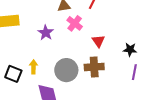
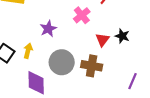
purple star: (46, 33) -> (48, 29), moved
black star: (130, 50) -> (122, 36), moved

